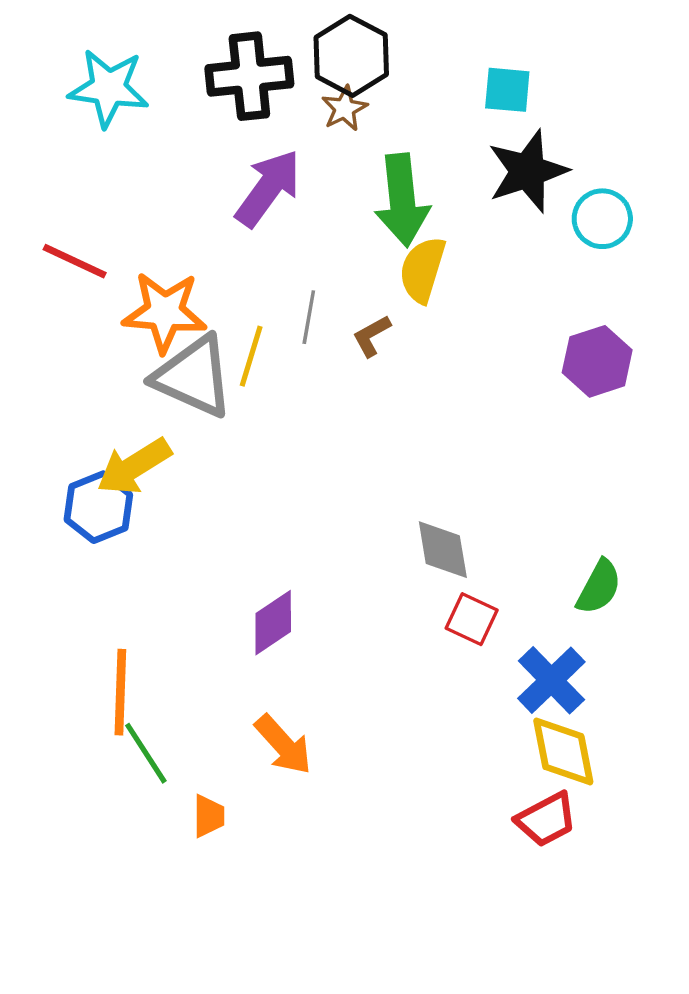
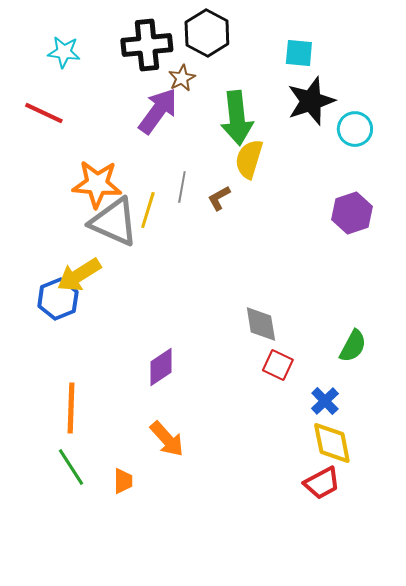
cyan star: (109, 88) -> (64, 52), size x0.7
brown star: (344, 108) -> (182, 78), moved
red line: (75, 261) -> (44, 113), moved
blue cross: (551, 680) -> (325, 401), size x0.7
green line: (146, 753) -> (71, 467), moved

